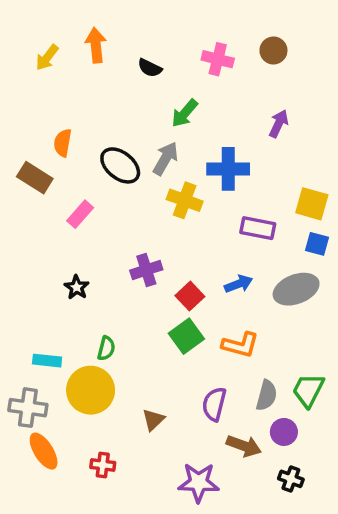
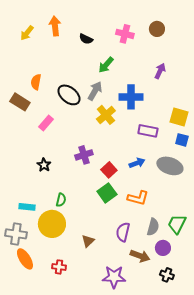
yellow cross: (185, 200) -> (106, 115), turned 30
gray ellipse: (296, 289) -> (170, 166), turned 40

